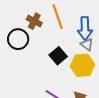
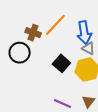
orange line: (58, 17) -> (55, 25), turned 70

